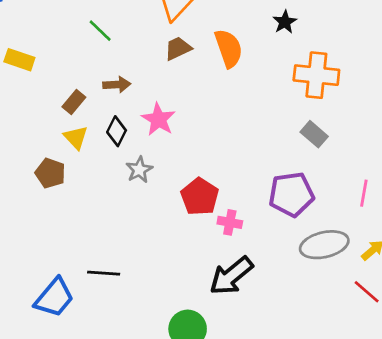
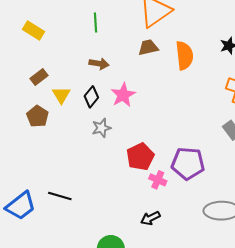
green line: (100, 31) -> (96, 23), turned 30
brown rectangle: (74, 102) -> (39, 77), moved
purple pentagon: (291, 194) -> (188, 163), moved
black arrow: (231, 276) -> (150, 218), size x0.6

